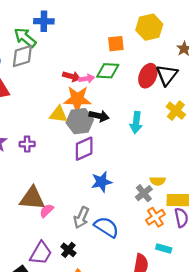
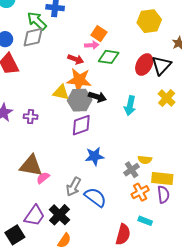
orange square: (116, 44) -> (99, 34), moved, turned 35
pink arrow: (87, 79) -> (92, 45), moved
black cross: (68, 250) -> (59, 215), size x1.5

